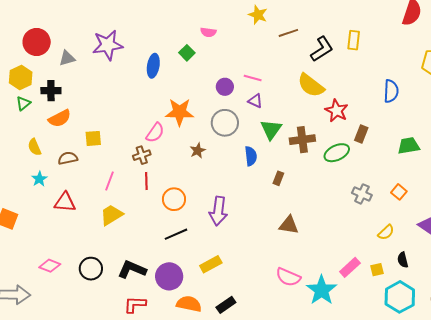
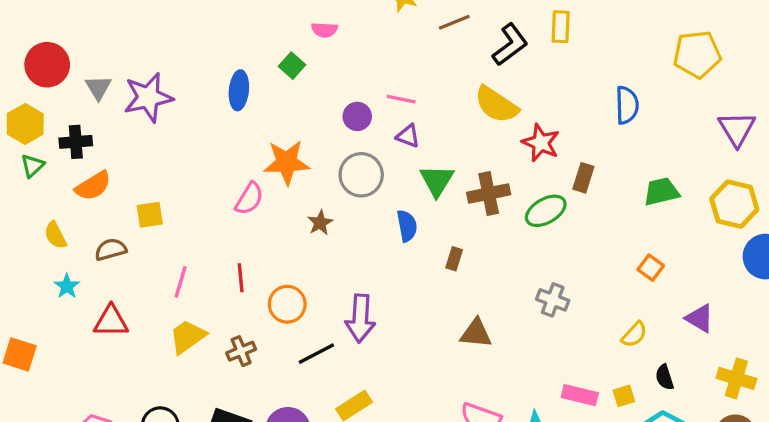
purple star: (108, 45) -> (148, 97), moved
gray triangle: (67, 58) -> (98, 88), turned -42
brown cross: (142, 155) -> (241, 351), moved
gray cross: (362, 194) -> (553, 300), moved
black line: (176, 234) -> (316, 354), moved
pink rectangle: (350, 267) -> (580, 395), turned 60

